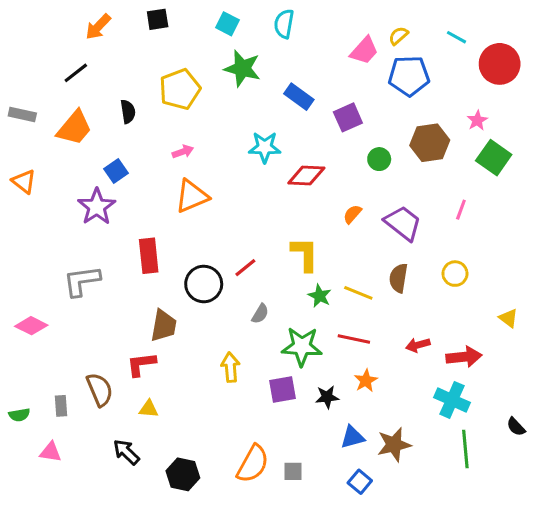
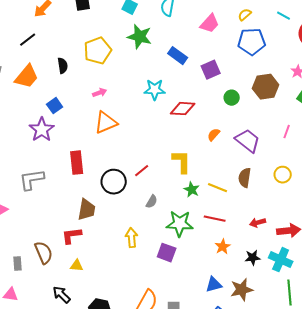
pink trapezoid: (364, 51) -> (210, 24), moved
purple square: (283, 390) -> (167, 253), turned 30
black star: (327, 397) -> (253, 258), moved

